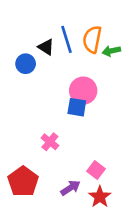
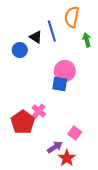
orange semicircle: (92, 39) -> (72, 17), moved
green arrow: (111, 51) -> (87, 40), turned 88
red pentagon: (23, 181) -> (23, 122), moved
red star: (100, 197) -> (67, 158), moved

